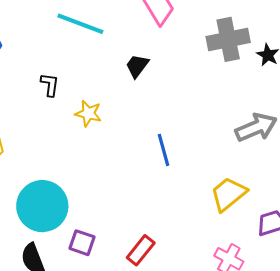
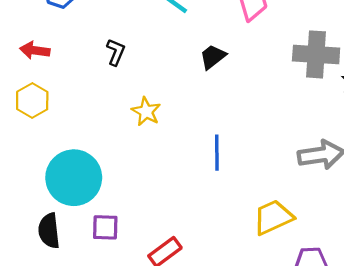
yellow star: (88, 113) -> (146, 112), moved
purple square: (82, 243) -> (105, 227), turned -32

